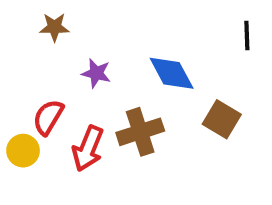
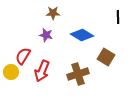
brown star: (54, 27) -> (53, 13), moved
blue diamond: (172, 73) -> (82, 35), turned -30
brown cross: (140, 132) -> (78, 74), moved

